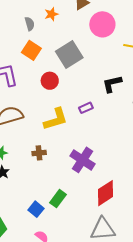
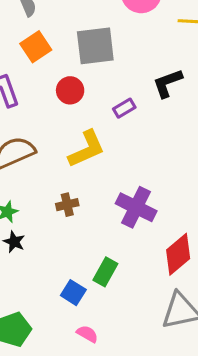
orange square: (31, 50) -> (36, 47), turned 30
gray square: (69, 54) -> (95, 46), turned 32
purple rectangle: (86, 108) -> (124, 108), moved

